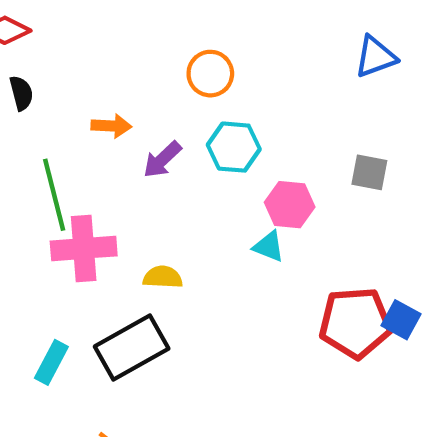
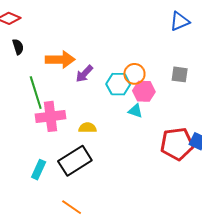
orange circle: (210, 74) -> (134, 74), moved
orange arrow: (111, 126) -> (60, 60), size x1.6
cyan hexagon: (234, 147) -> (118, 84), moved

